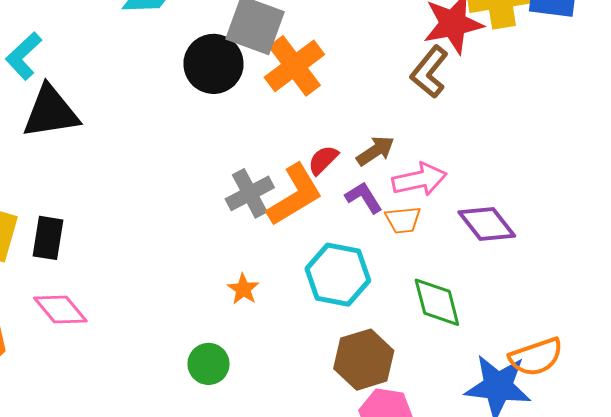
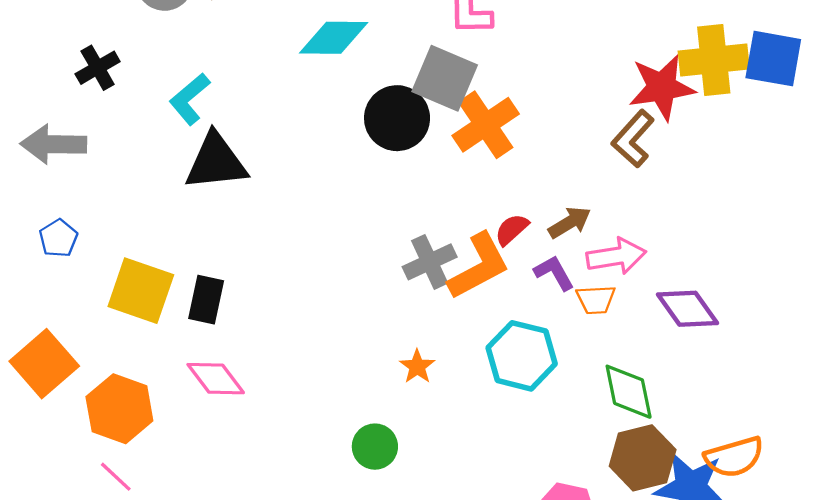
brown hexagon: (364, 360) -> (643, 458), moved

